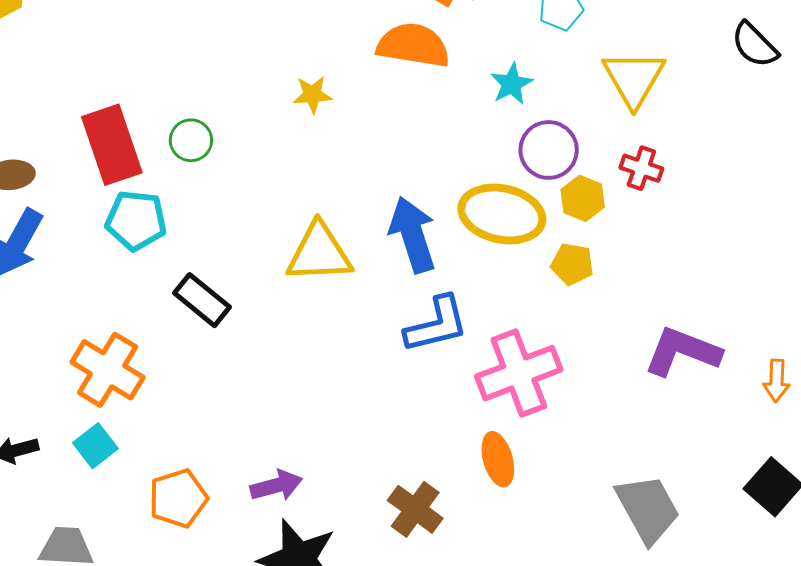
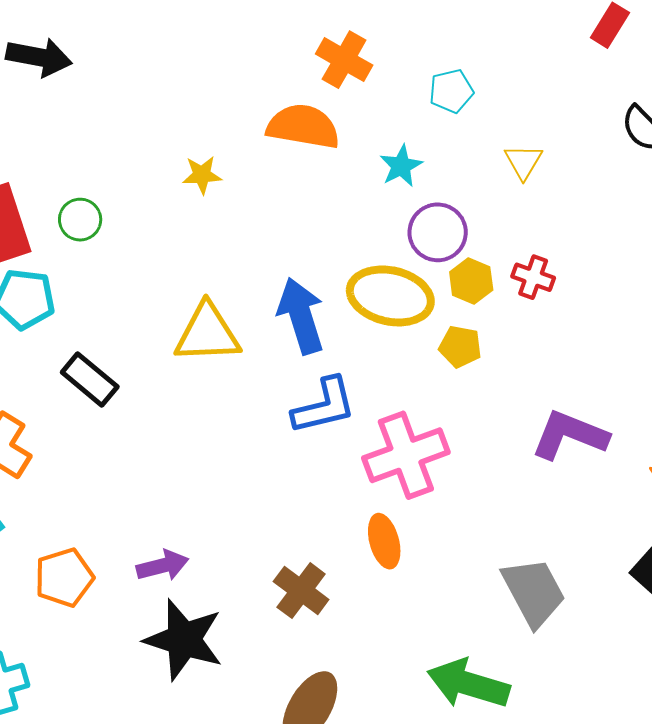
yellow triangle: (634, 78) -> (523, 162), size x0.6
red cross: (641, 168) -> (533, 277), moved

